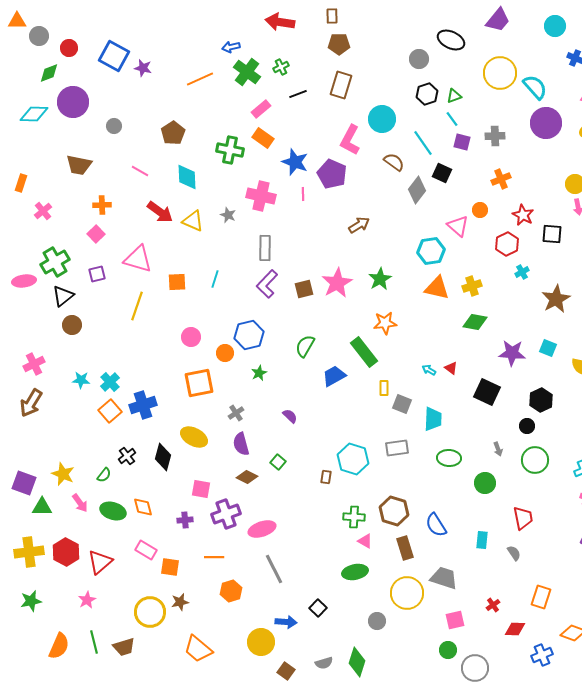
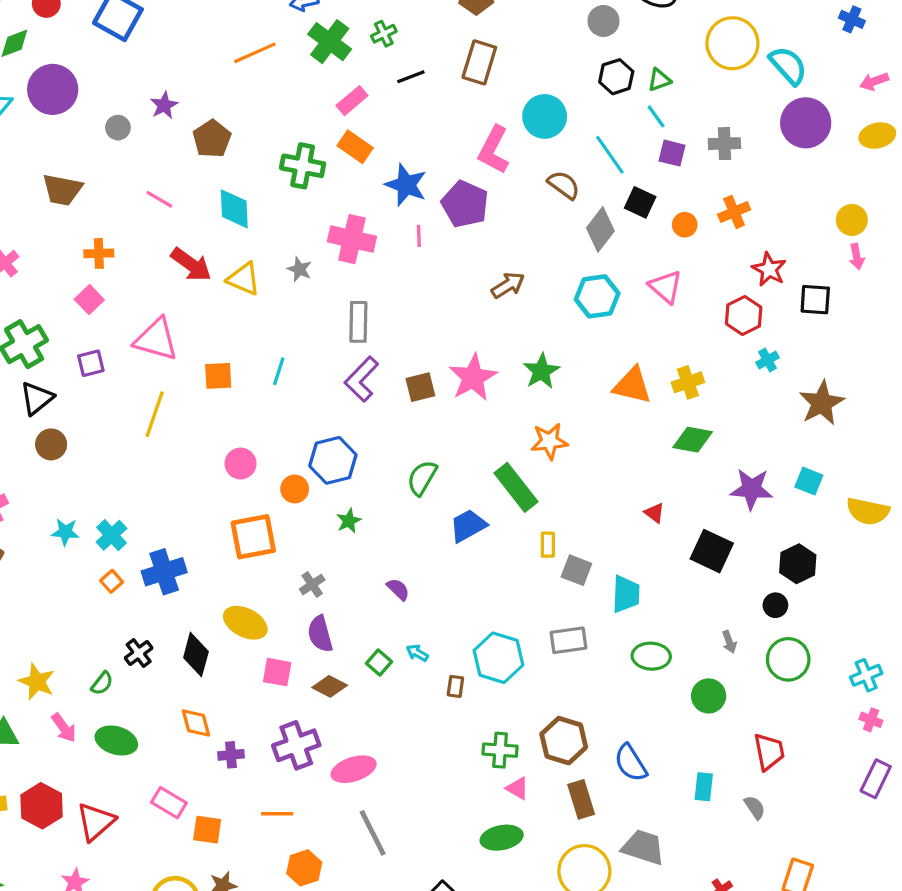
purple star: (143, 68) -> (164, 105), moved, turned 30
orange circle: (480, 210) -> (685, 225), moved
cyan hexagon: (431, 251) -> (597, 296), moved
cyan arrow: (429, 370) -> (417, 653), moved
orange square: (110, 411) -> (112, 581), size x0.6
pink square: (201, 489) -> (277, 672), moved
orange diamond: (143, 507) -> (196, 723), moved

